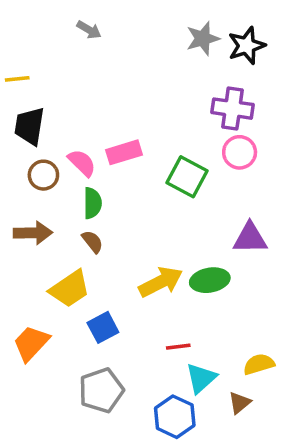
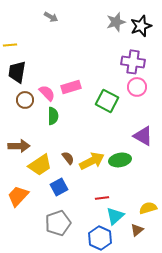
brown arrow: (33, 233) -> (19, 146), moved
purple triangle: (250, 238) -> (143, 136), turned 30
brown semicircle: (92, 242) -> (68, 158), moved

